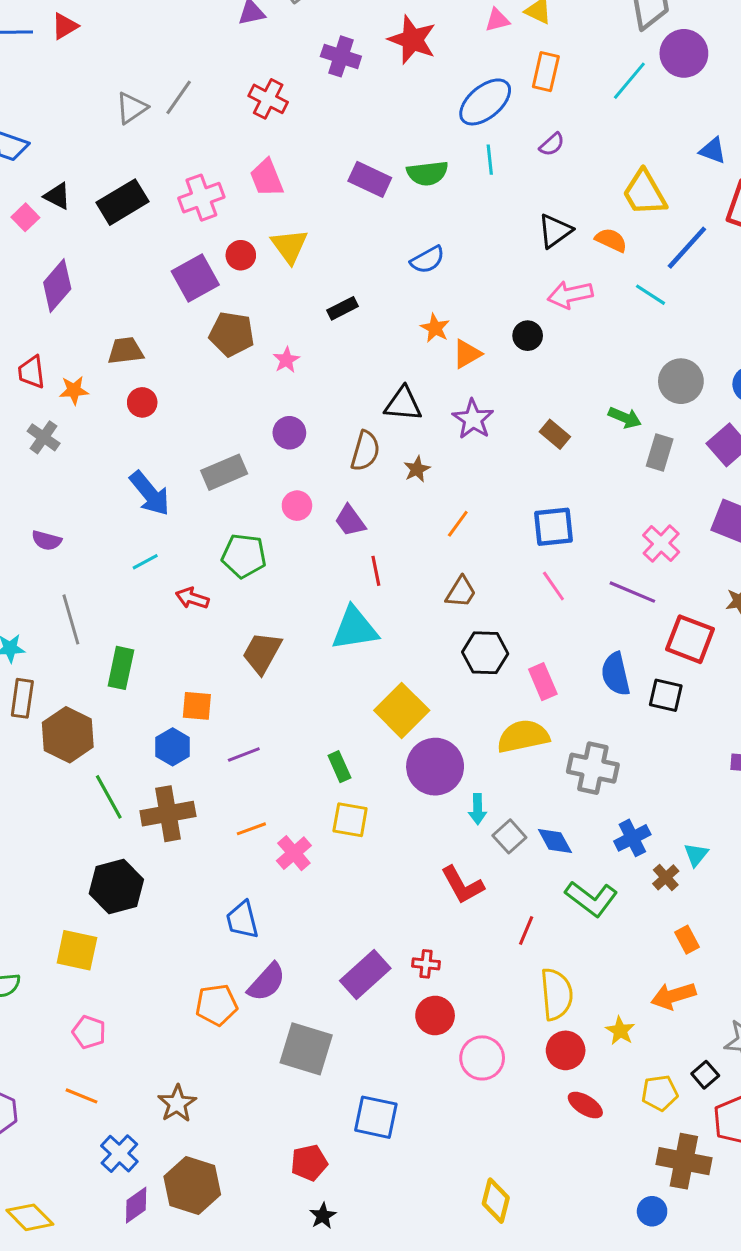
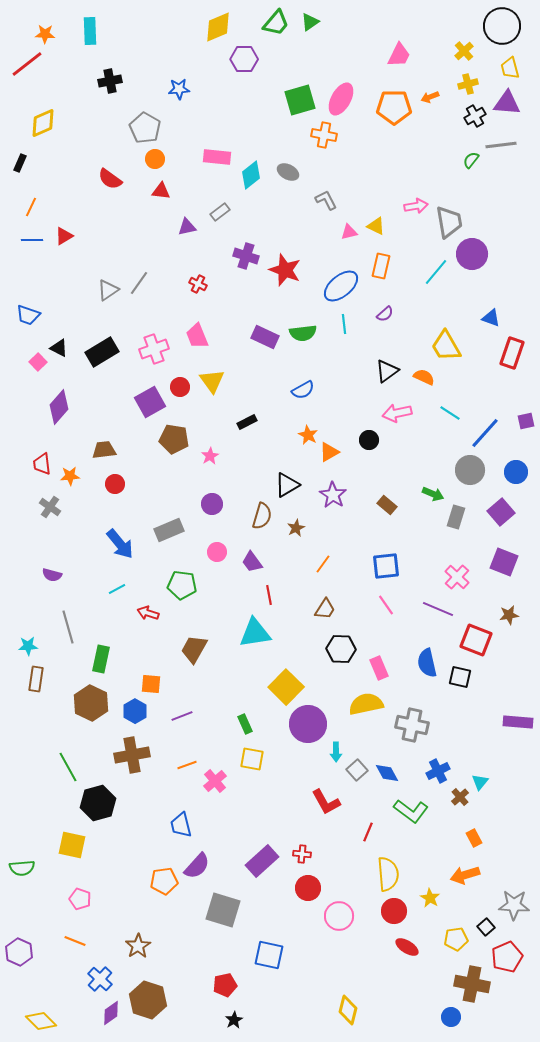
red star: (412, 40) -> (285, 270), moved
red cross: (268, 99) -> (198, 284), size x0.7
blue line: (687, 248) -> (485, 433), moved
black triangle: (403, 404) -> (287, 485), turned -36
brown hexagon: (68, 735) -> (91, 703), moved
green line: (109, 797) -> (68, 767), moved

